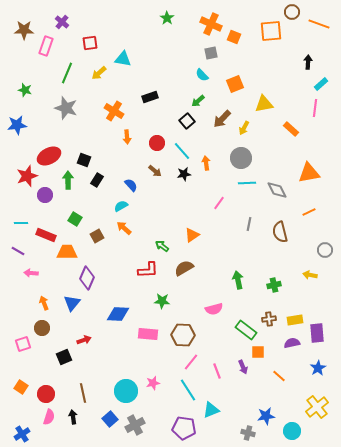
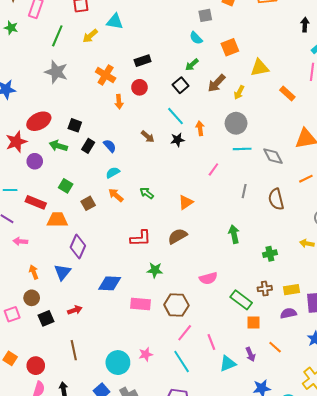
green star: (25, 90) -> (11, 28), moved
red circle: (157, 143) -> (139, 87), moved
green arrow: (68, 180) -> (58, 146), turned -72
blue semicircle: (131, 185) -> (110, 146), moved
green arrow: (162, 246) -> (147, 193), moved
green arrow: (238, 280) -> (234, 234), moved
black square: (64, 357) -> (46, 318), moved
purple arrow: (243, 367) -> (250, 354), moved
brown line: (83, 393) -> (74, 350), moved
cyan triangle: (211, 410) -> (228, 364), moved

